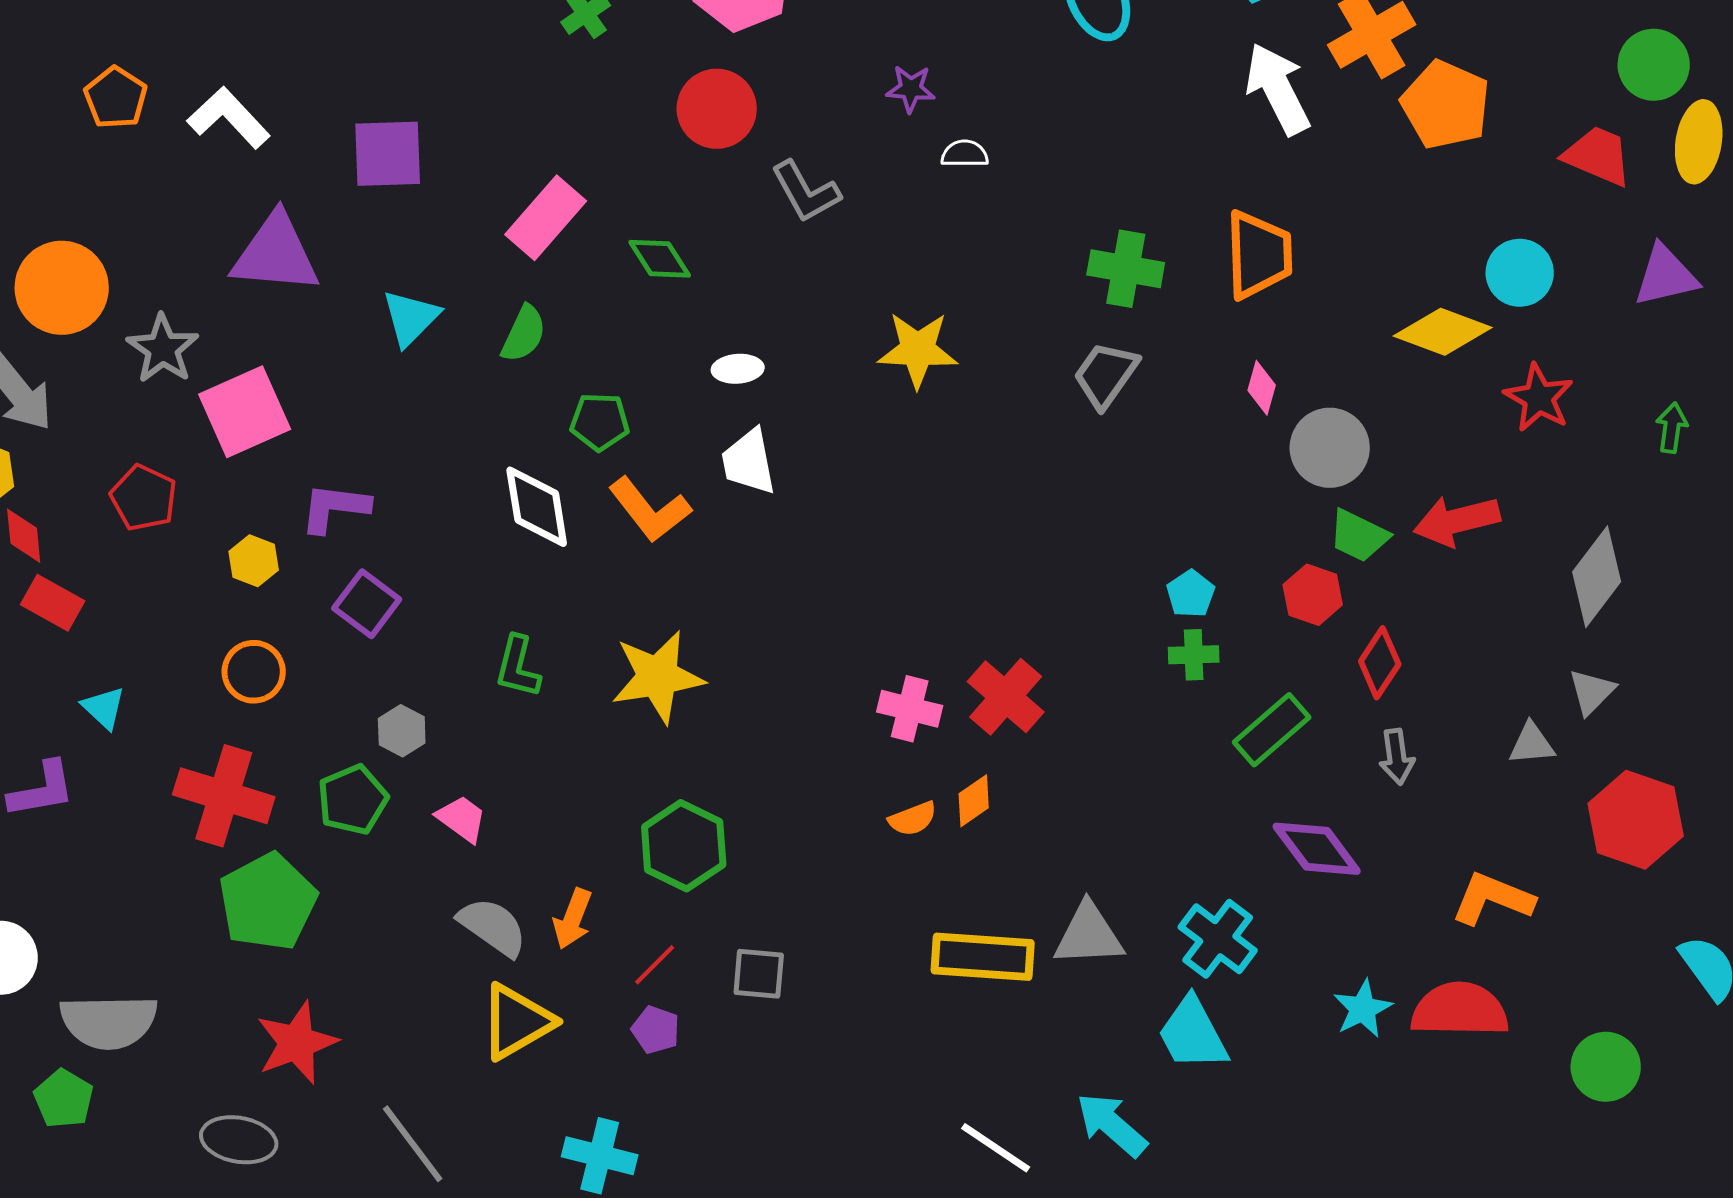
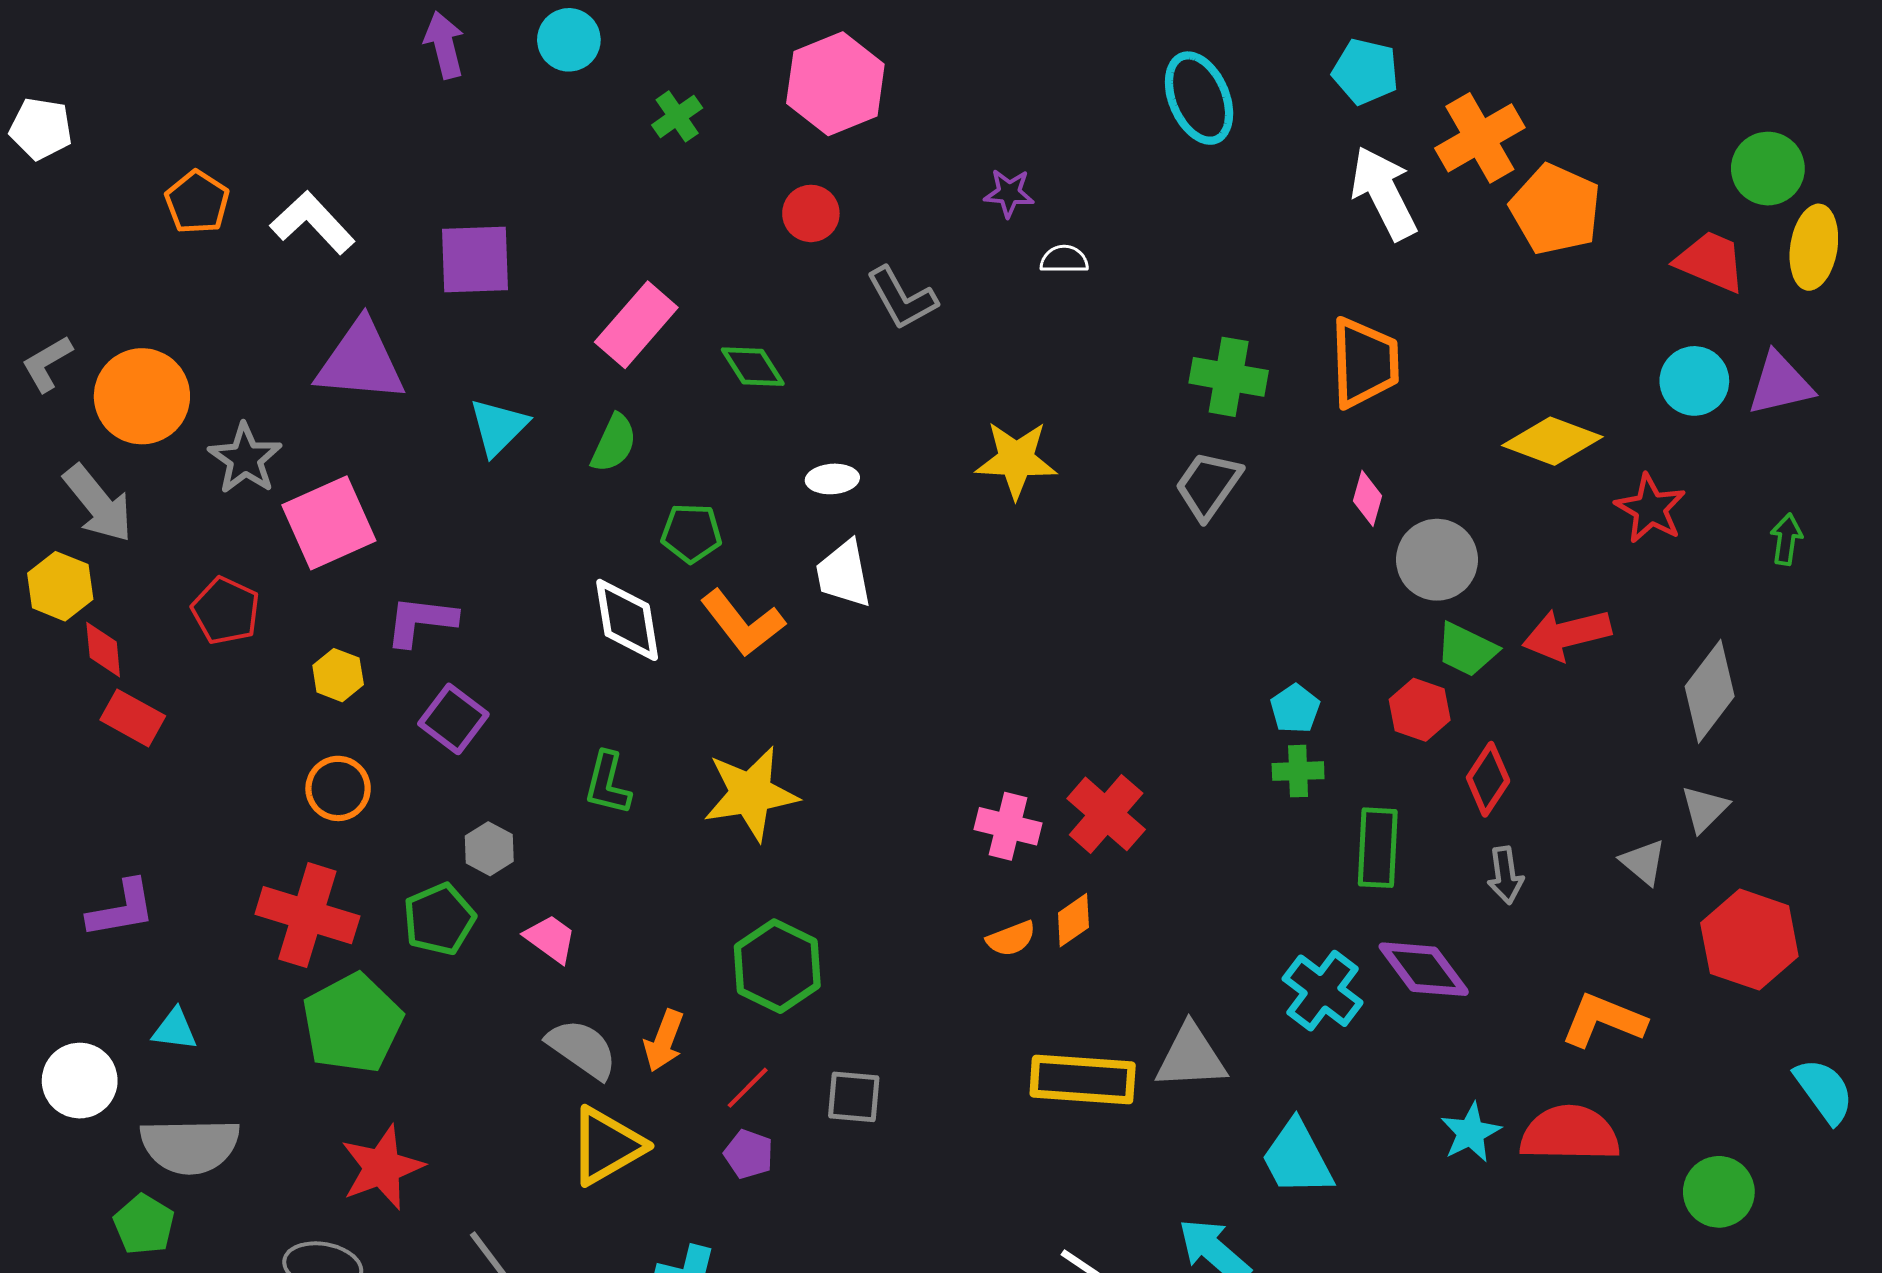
red circle: (717, 109) -> (811, 213), size x0.7
cyan circle: (1520, 273) -> (1694, 381), moved
cyan triangle: (104, 708) -> (175, 1029), moved, turned -36
green rectangle: (1272, 730) -> (1378, 848), turned -46
gray triangle: (1532, 744) -> (1643, 862), turned 45
cyan cross: (1218, 939) -> (1323, 991), moved

